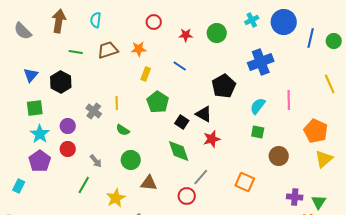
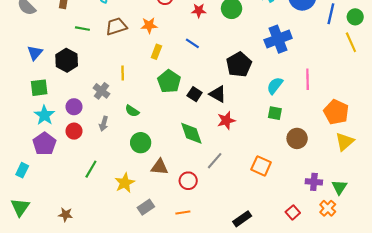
yellow line: (330, 84) -> (351, 42), moved
yellow line: (117, 103) -> (123, 73), moved
black square: (182, 122) -> (195, 94), moved
gray arrow: (96, 161) -> (104, 124), moved, turned 56
red circle: (187, 196) -> (188, 181), moved

